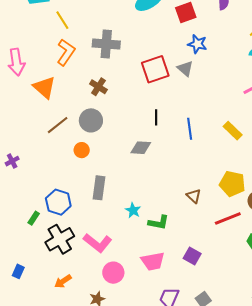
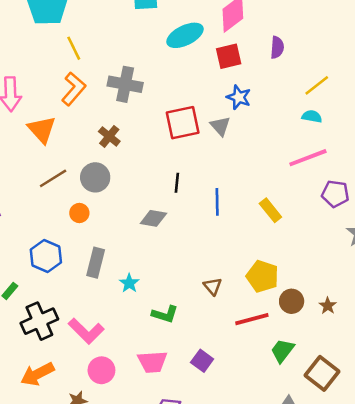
blue hexagon: (58, 202) -> (46, 256), moved
cyan star: (133, 210) -> (129, 283), moved
orange arrow: (63, 281) -> (37, 374), size x1.5

